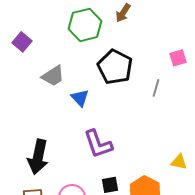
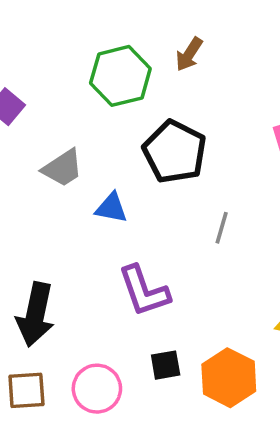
gray line: (156, 88) -> (222, 228), moved
blue triangle: (80, 98) -> (111, 208), turned -36

